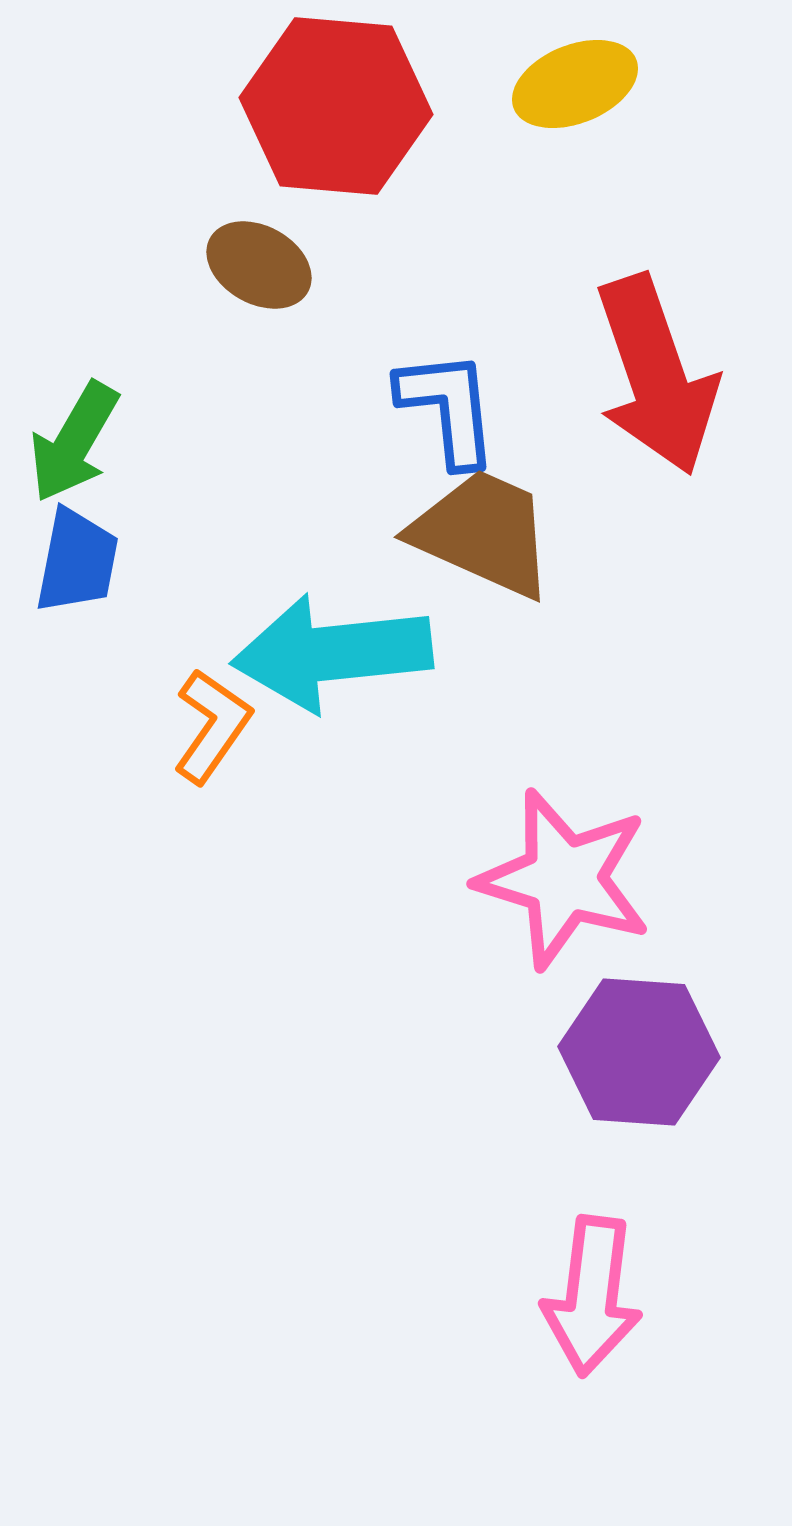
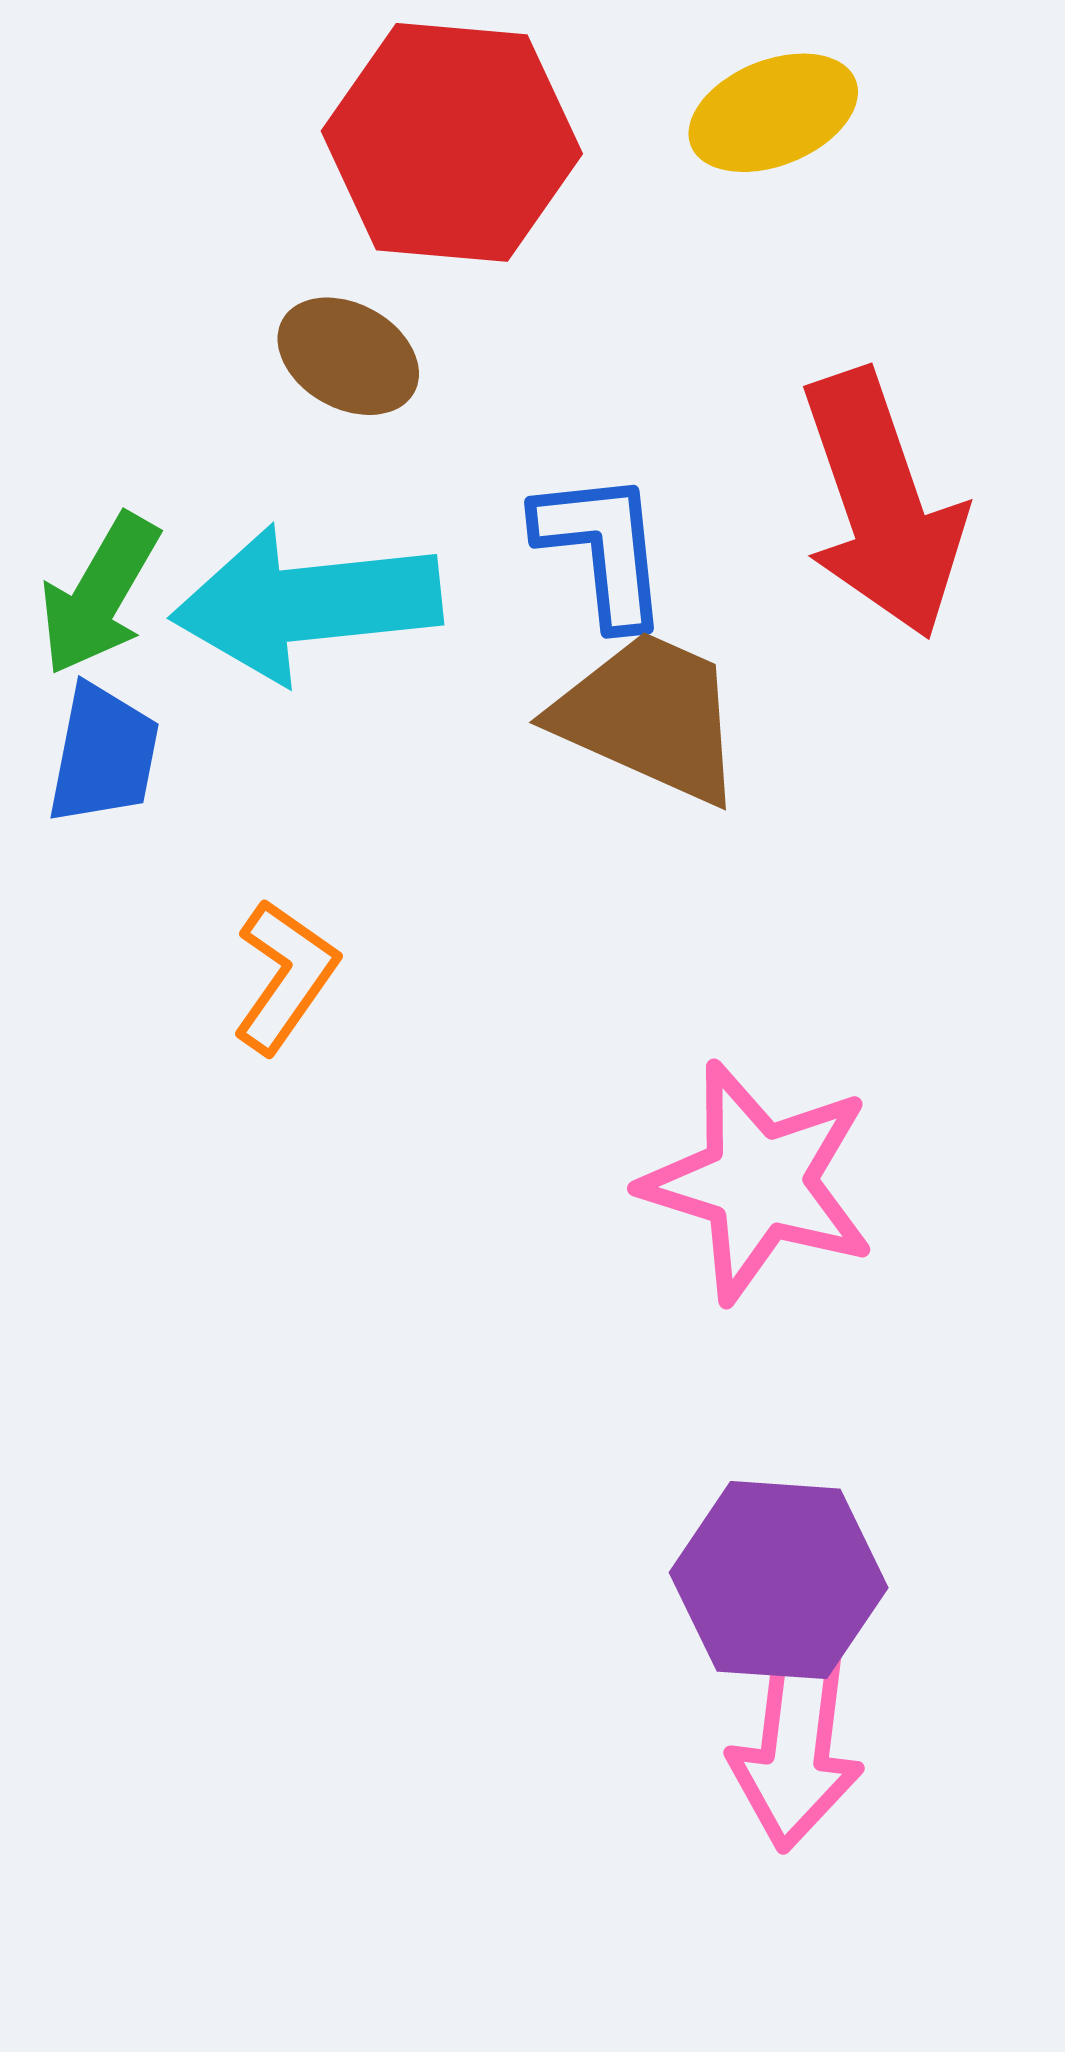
cyan arrow: (332, 653) -> (307, 604), moved
purple hexagon: (639, 1052) -> (779, 1580), moved

